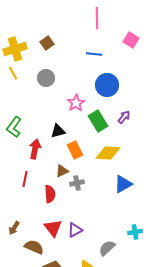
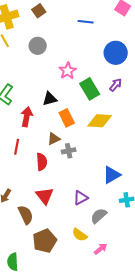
blue circle: (107, 85) -> (116, 53), moved
blue triangle: (123, 184) -> (112, 175), moved
purple triangle: (75, 230) -> (81, 198), moved
brown semicircle: (34, 247) -> (26, 215), turned 42

